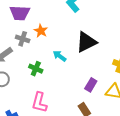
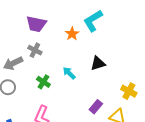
orange star: (41, 31) -> (72, 34), moved
black triangle: (86, 42) -> (98, 63), size x0.7

